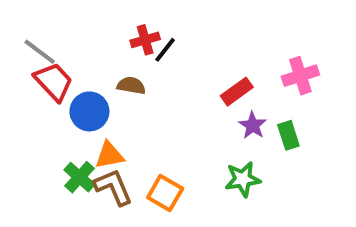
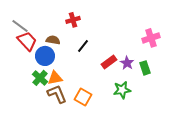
black line: (165, 50) -> (83, 46), moved
brown semicircle: (131, 86) -> (53, 40), moved
red rectangle: (237, 92) -> (109, 62), moved
green cross: (79, 177) -> (40, 78), moved

